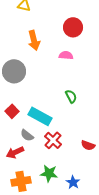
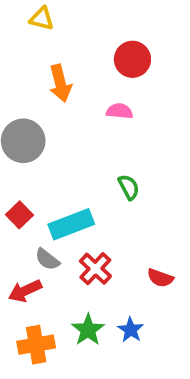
cyan rectangle: (40, 116) -> (71, 224), turned -50
green star: (49, 173) -> (88, 330), turned 30
blue star: (73, 182) -> (131, 330), moved

